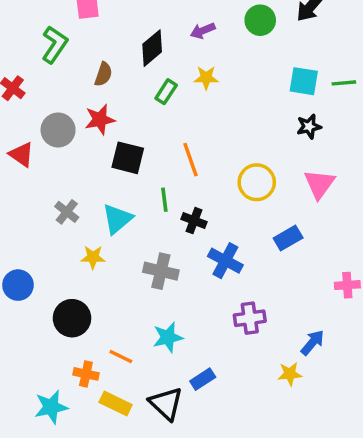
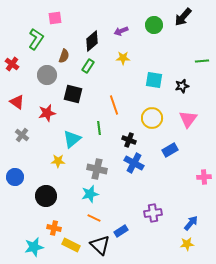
cyan square: (304, 81) -> (154, 80), moved
green rectangle: (166, 92) -> (88, 66), moved
red star: (100, 120) -> (47, 113), moved
gray circle: (58, 130) -> (47, 75), moved
black square: (128, 158) -> (73, 94), moved
gray cross: (67, 212) -> (22, 135), moved
black cross: (194, 221) -> (129, 140), moved
purple cross: (250, 318) -> (153, 213), moved
cyan star: (168, 337) -> (90, 194), moved
blue arrow: (312, 343) -> (191, 223), moved
orange line: (121, 357) -> (94, 218), moved
yellow star: (290, 374) -> (187, 244), moved

